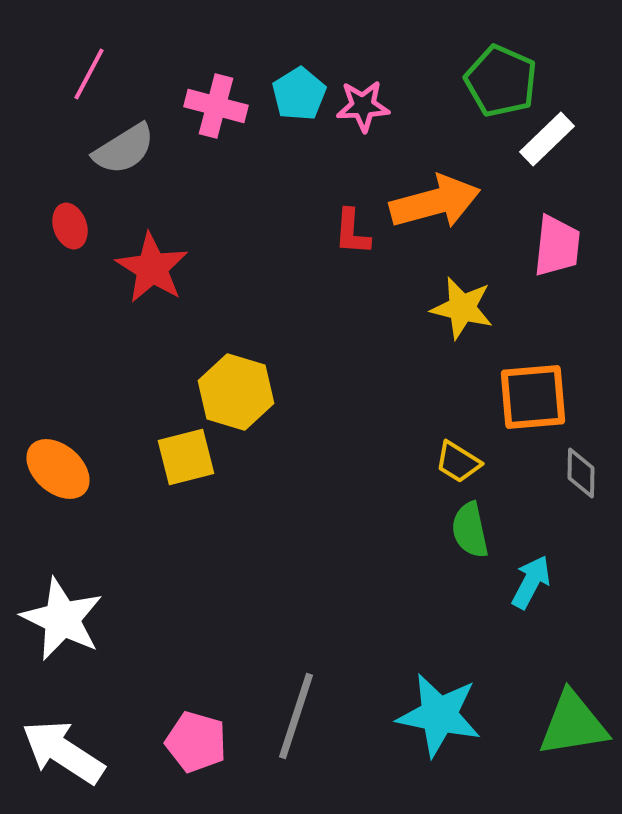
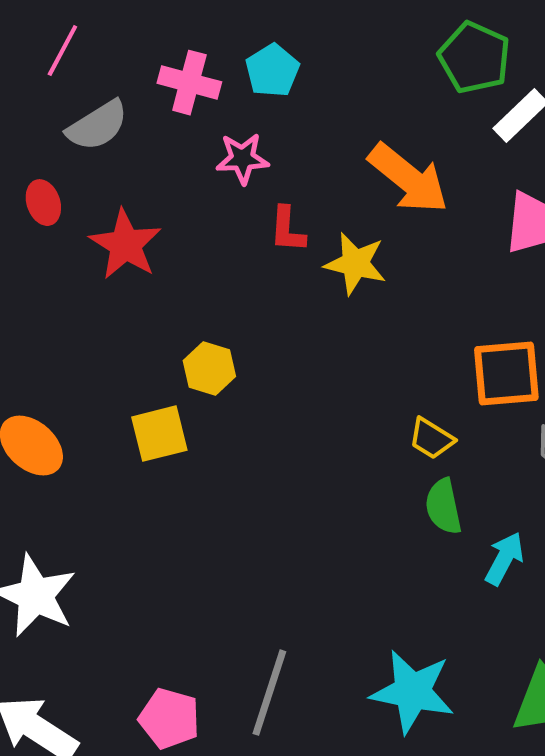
pink star: (363, 106) -> (242, 159), moved
orange arrow: (435, 202) -> (408, 179), turned 54
red L-shape: (352, 232) -> (287, 230), moved
yellow star: (462, 308) -> (355, 264), moved
yellow hexagon: (236, 392) -> (209, 369), size x0.7

